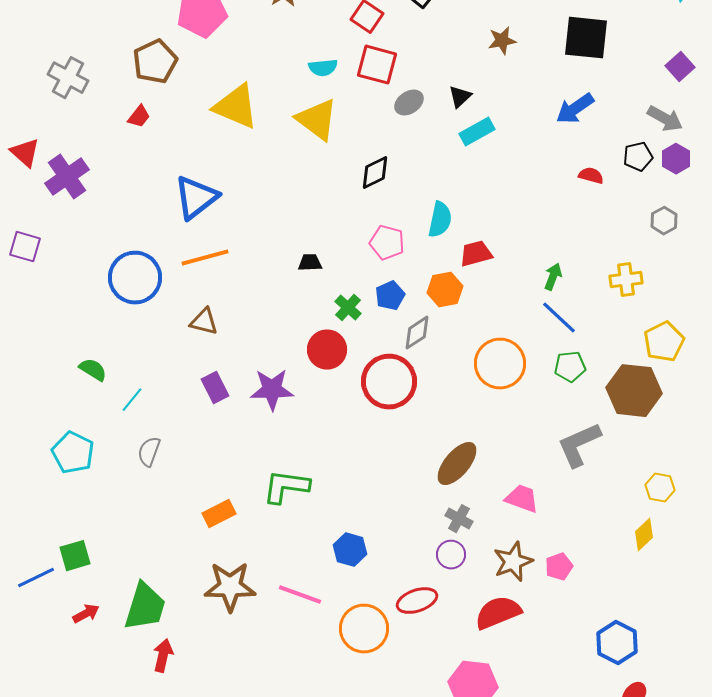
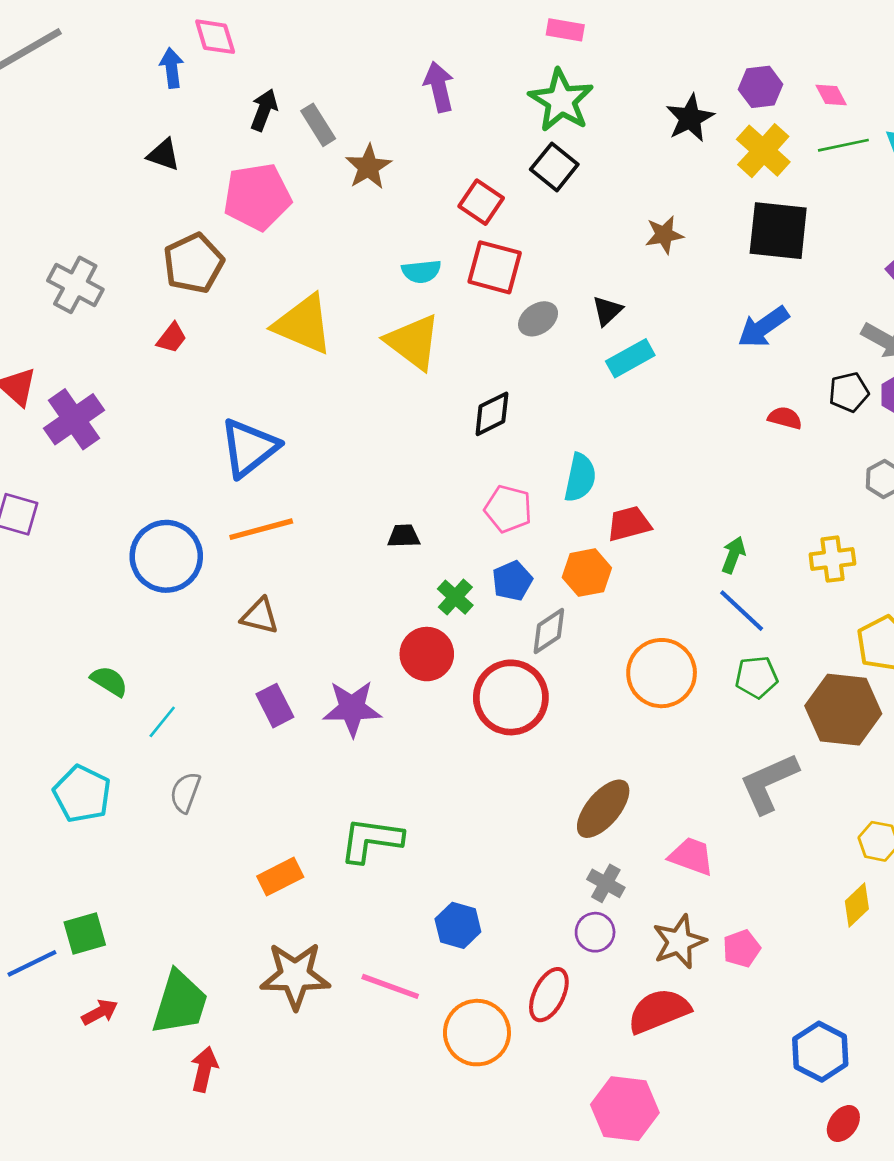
red ellipse: (417, 601) -> (549, 995), turned -45

